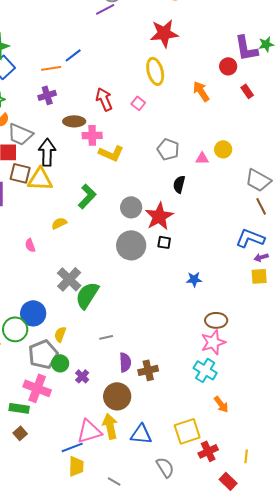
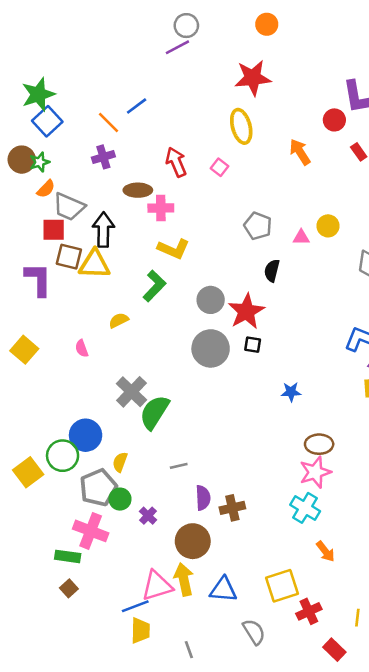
orange line: (51, 68) -> (108, 123), turned 54
yellow L-shape: (111, 153) -> (174, 249), moved
gray line: (114, 481) -> (189, 650), turned 40

